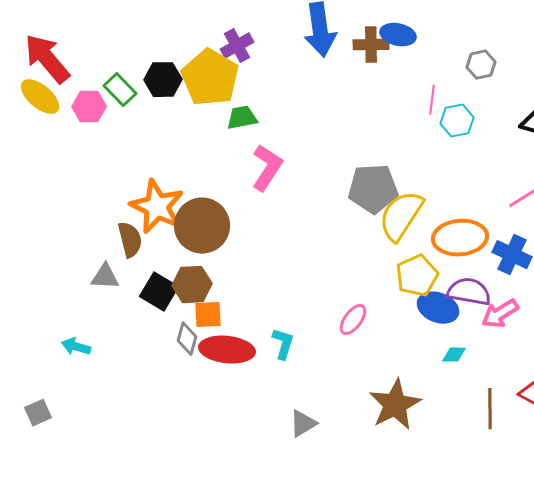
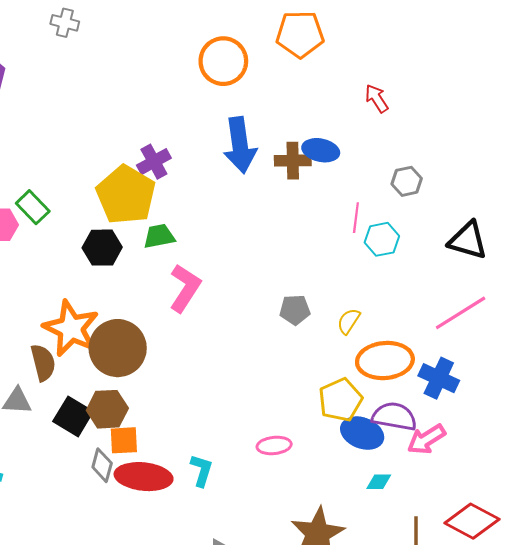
black hexagon: (163, 80) -> (102, 248), moved
gray pentagon: (373, 189) -> (295, 310), size x0.6
yellow semicircle: (401, 216) -> (349, 321), moved, size x0.5
pink ellipse: (353, 320) -> (274, 445), turned 48

